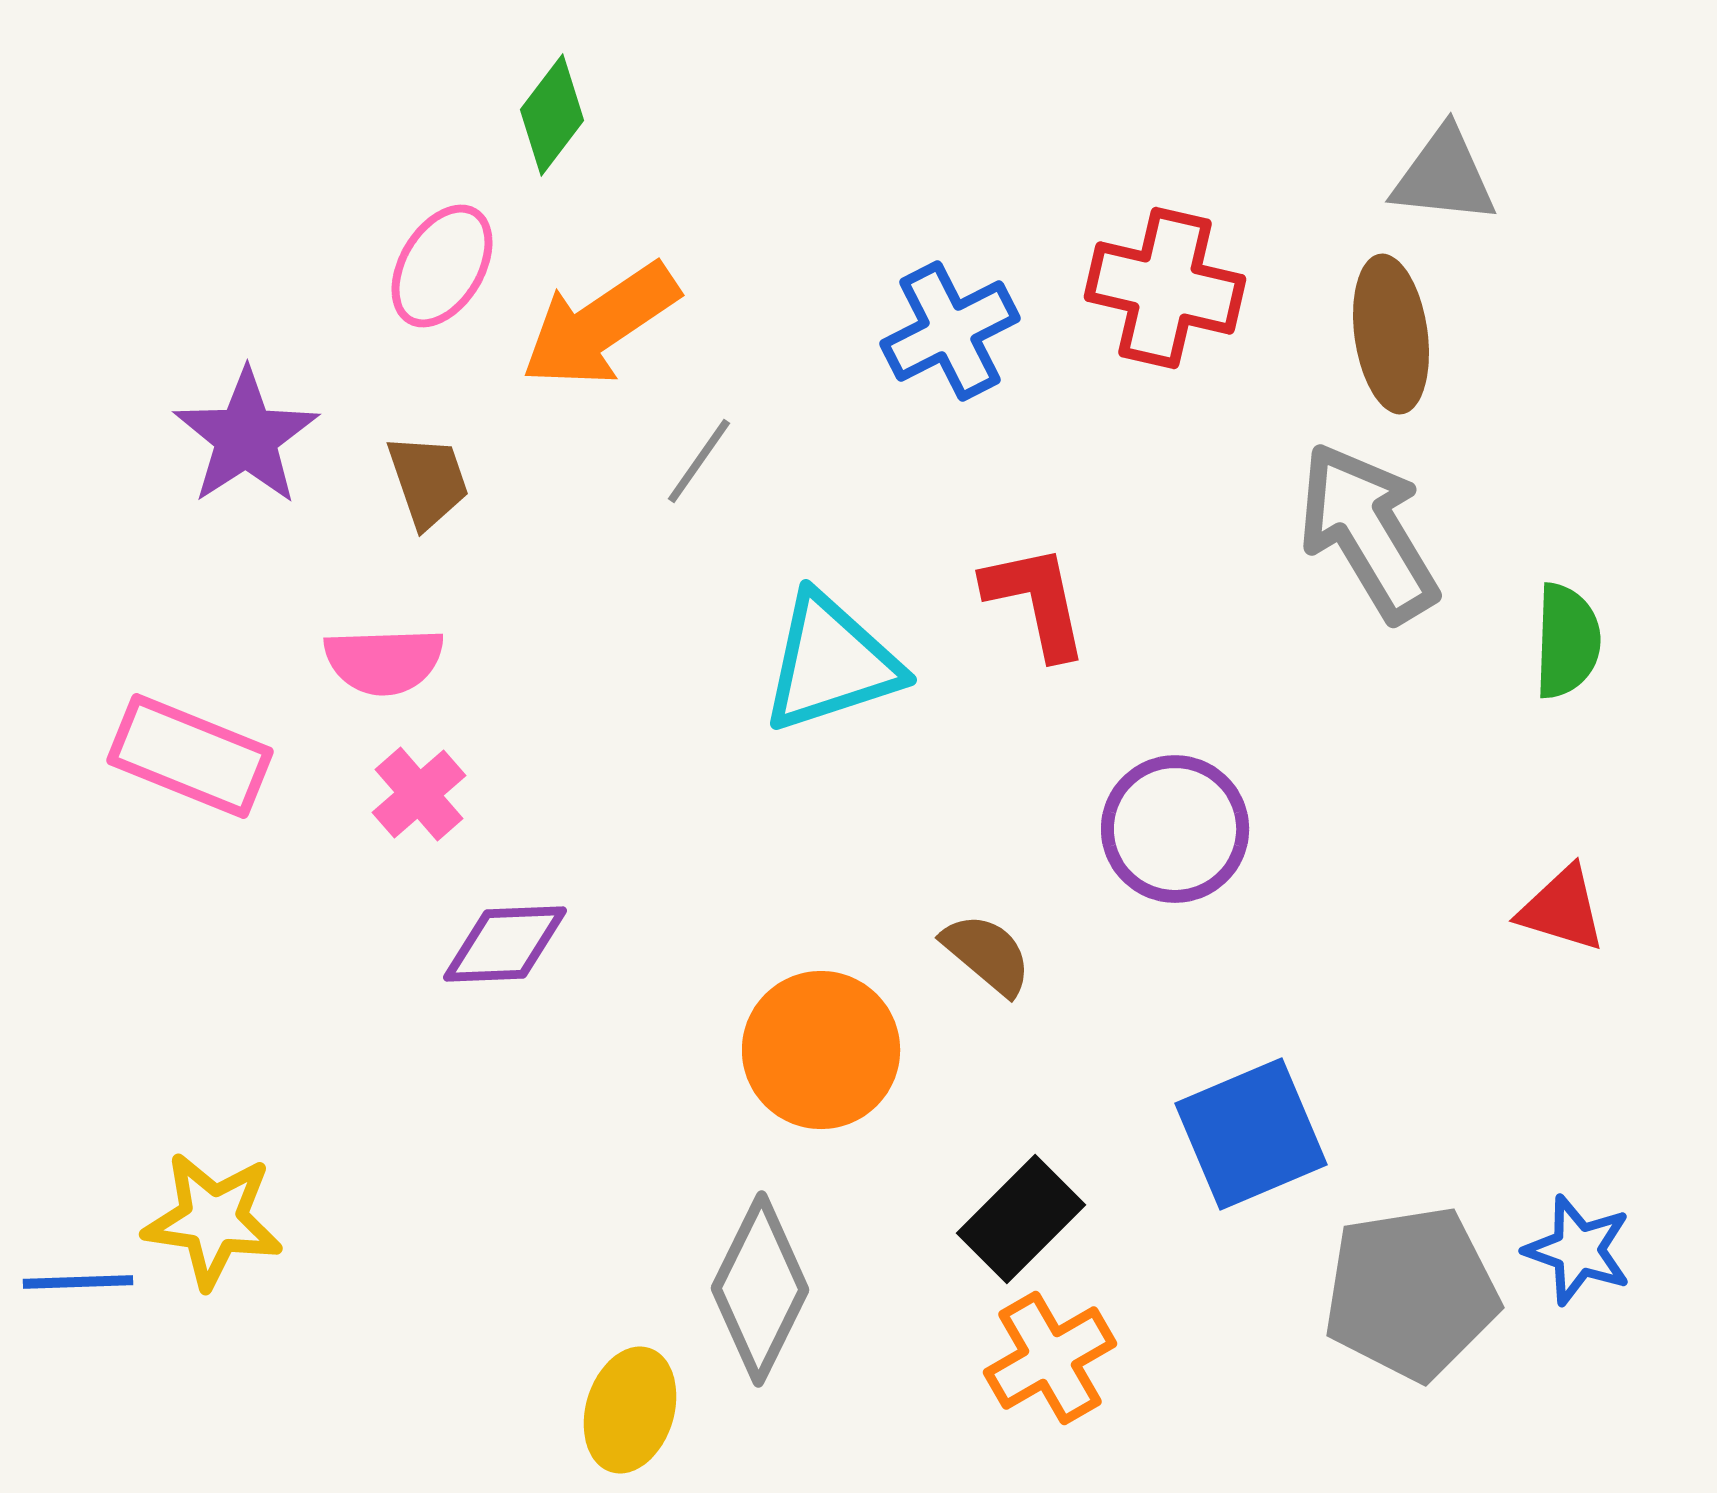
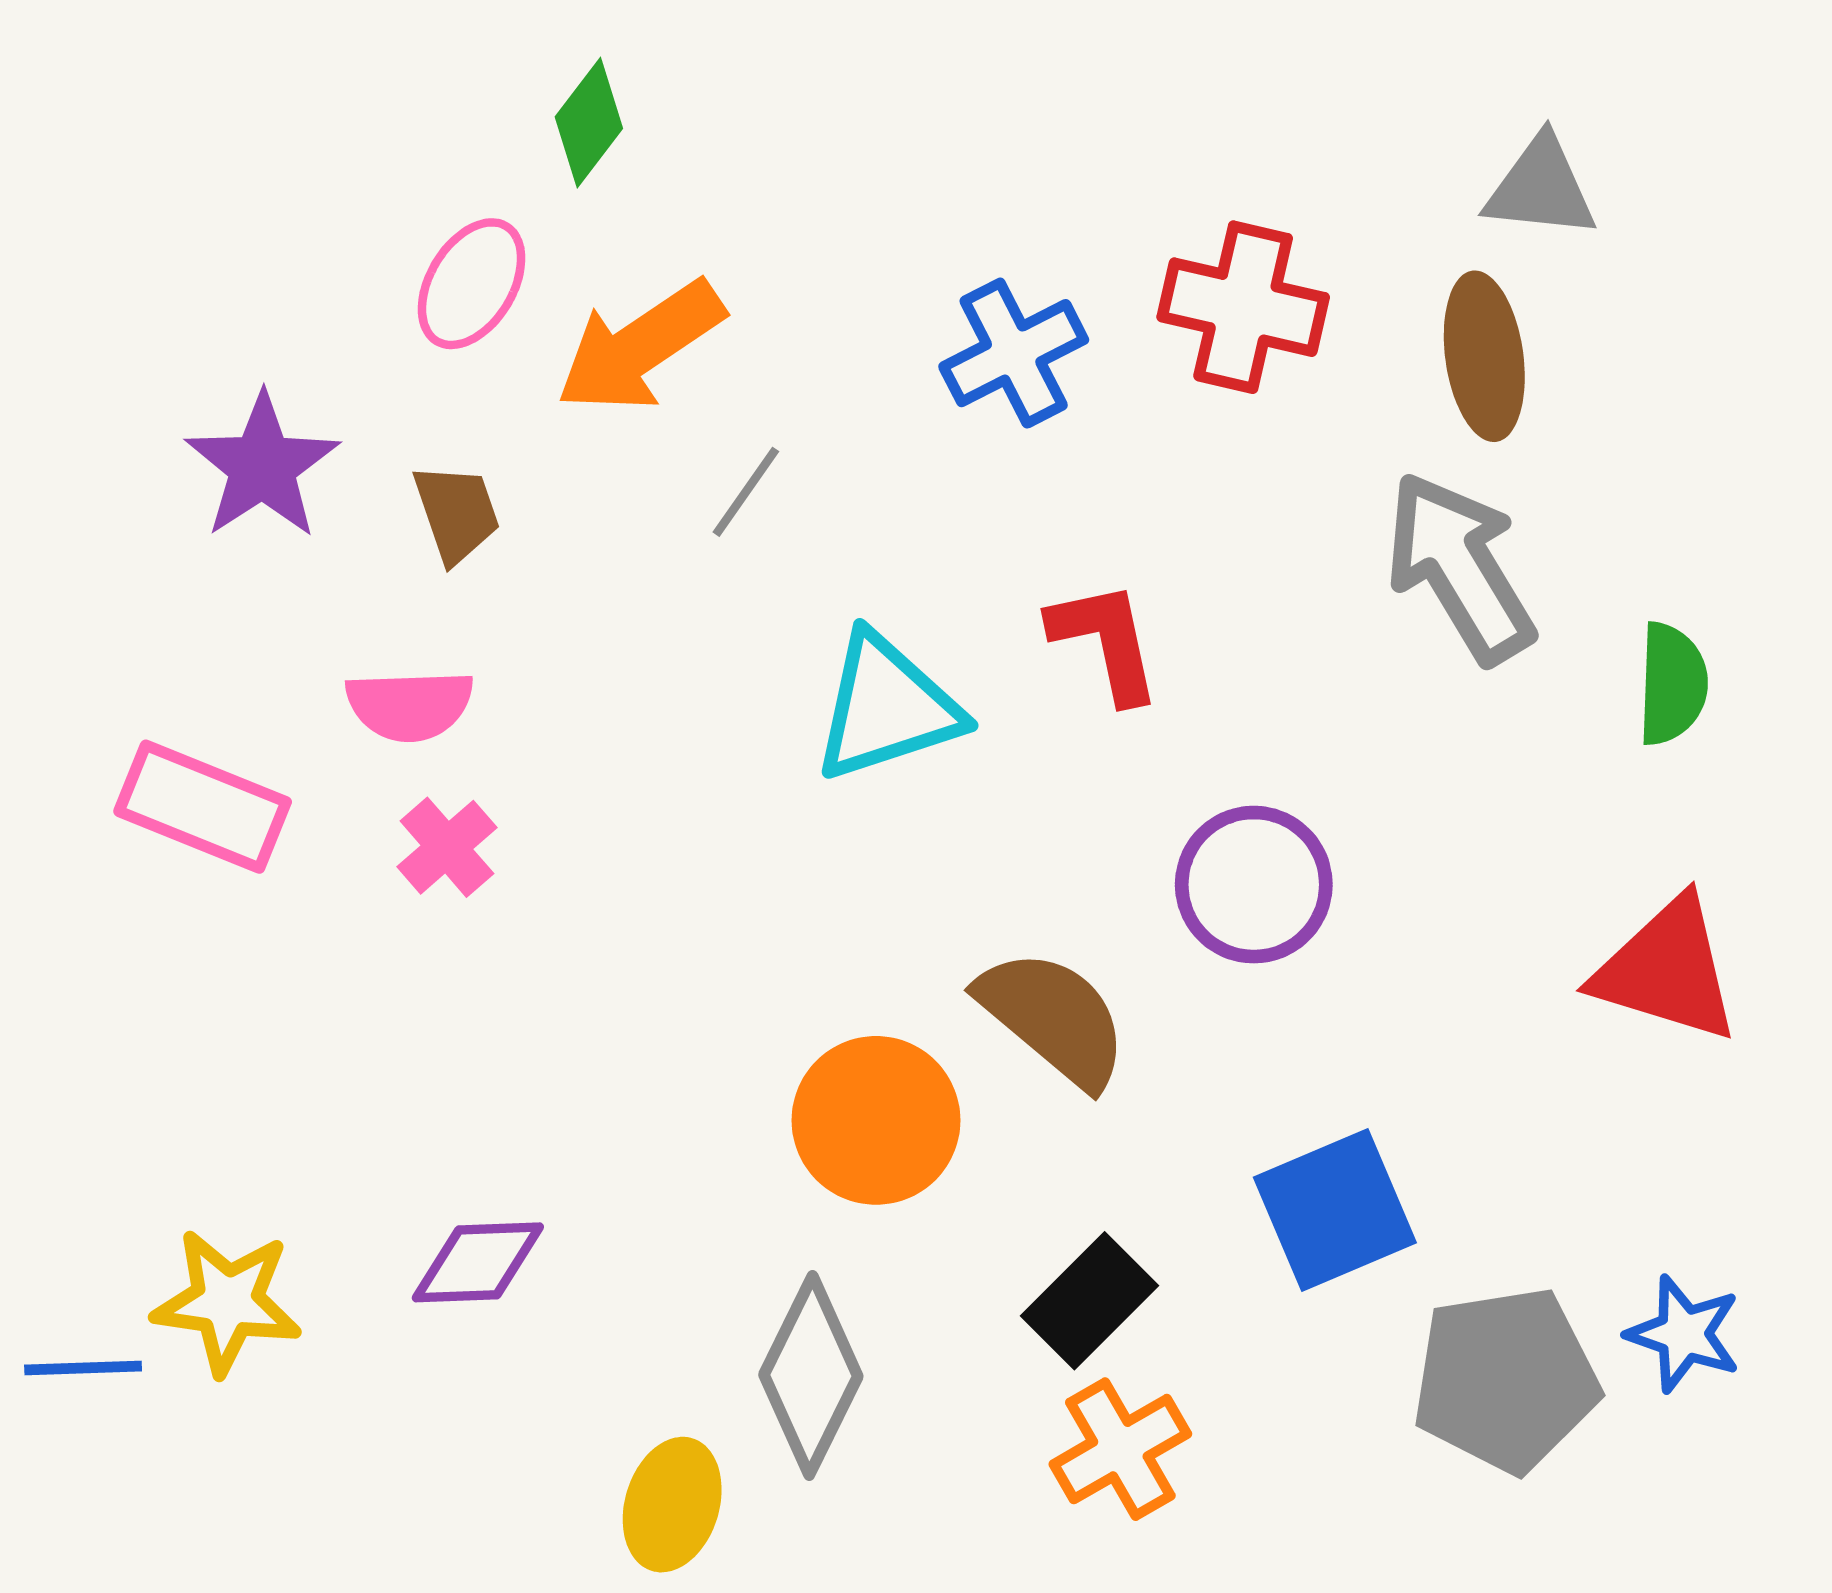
red triangle: (1562, 909) -> (1667, 970), size x1.6
purple diamond: (505, 944) -> (478, 1262), moved
brown semicircle: (987, 954) -> (1053, 1018), size x1.6

